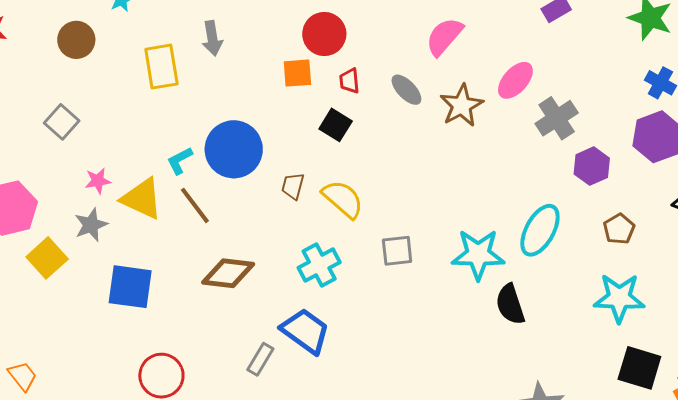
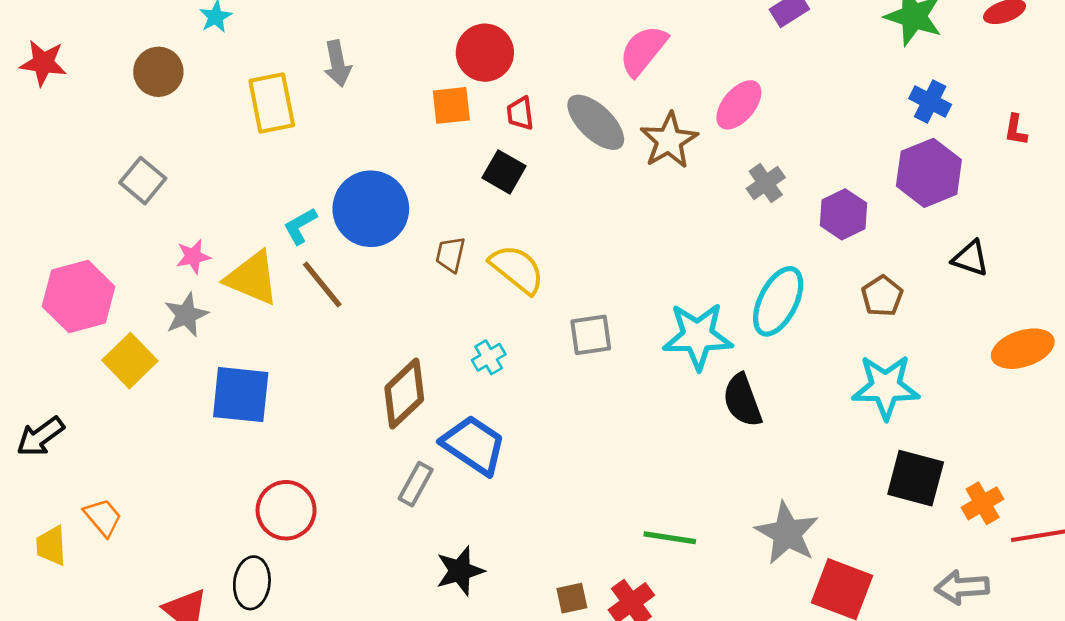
gray ellipse: (406, 90) -> (596, 122), size x1.4
gray cross: (557, 118) -> (766, 183), moved, size x0.7
cyan cross: (319, 265) -> (489, 357), size x0.6
brown diamond: (228, 273) -> (404, 394), moved, turned -48

